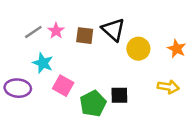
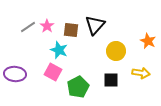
black triangle: (113, 30) -> (95, 25), turned 30
yellow circle: (138, 49) -> (116, 51), moved
cyan star: (43, 63) -> (59, 50), moved
black square: (119, 95) -> (111, 80), moved

